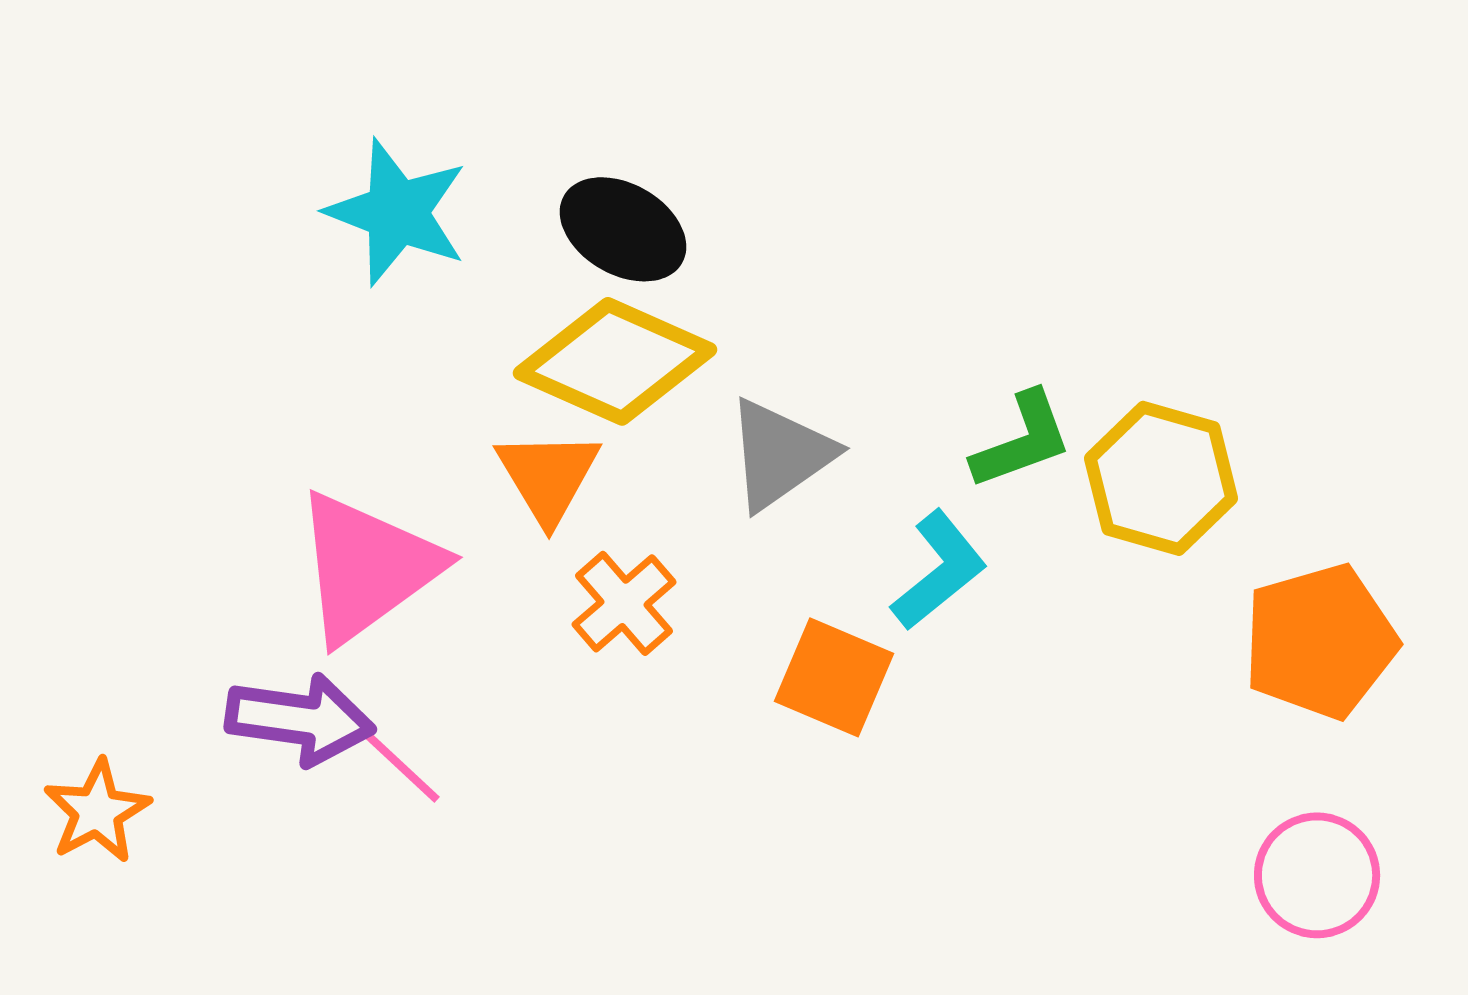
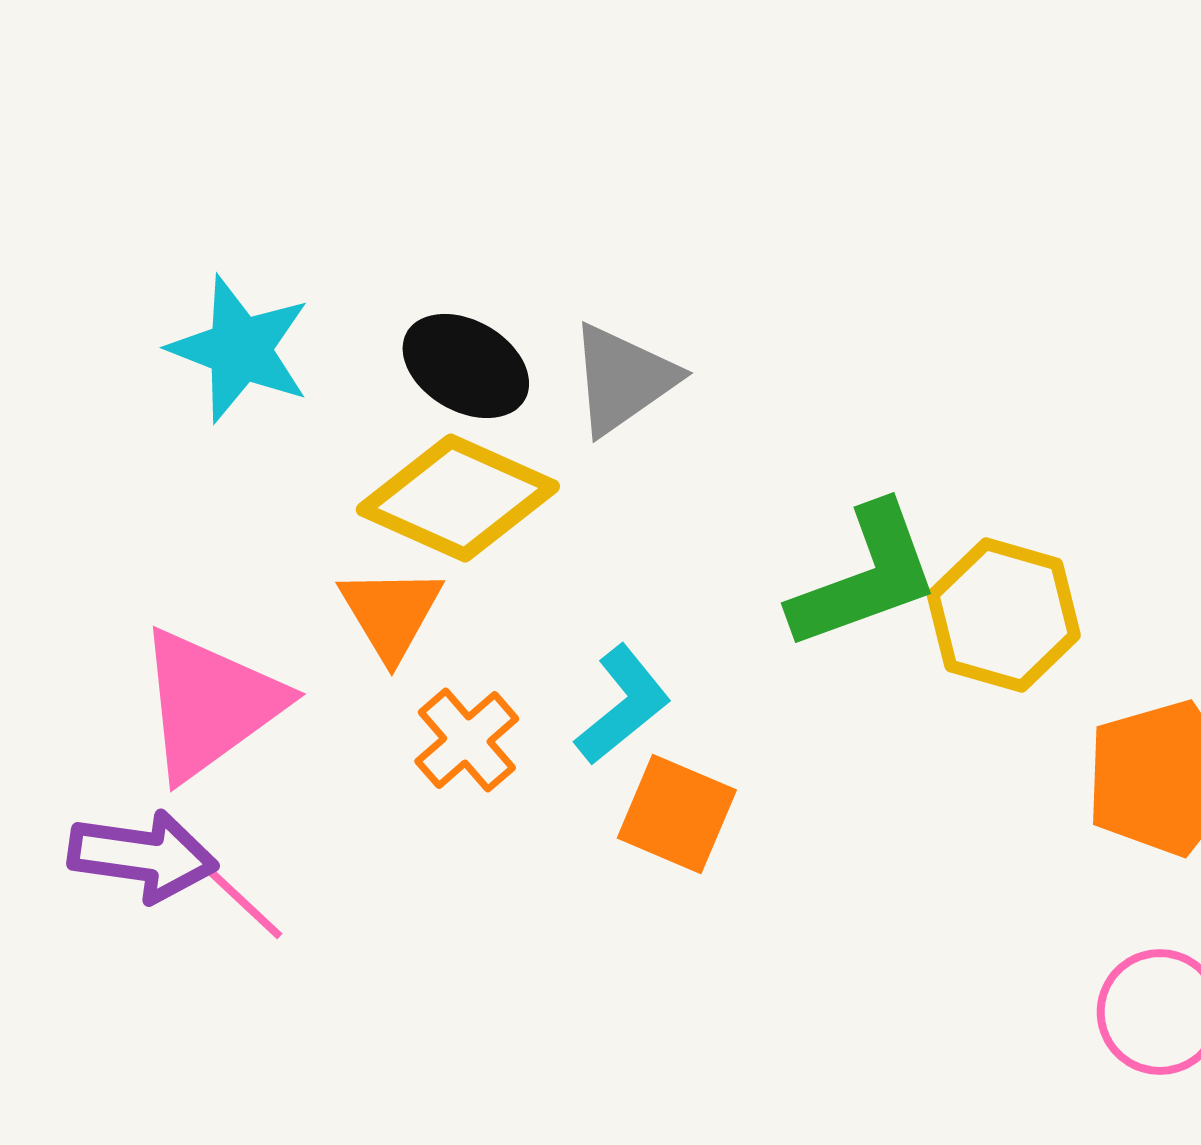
green L-shape: (1022, 440) -> (865, 577), size x1.5
gray triangle: (780, 454) -> (623, 379), moved
cyan L-shape: (939, 570) -> (623, 705), moved

